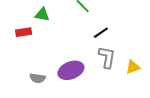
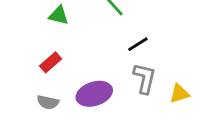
red rectangle: (24, 32) -> (51, 62), moved, turned -35

